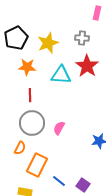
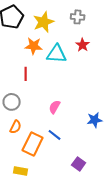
red star: (87, 66) -> (83, 45), size x0.6
orange star: (27, 67) -> (34, 46), moved
gray circle: (32, 123) -> (12, 102), moved, size x0.7
blue line: (59, 181) -> (55, 135), moved

